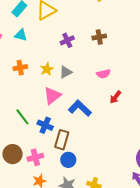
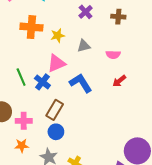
purple cross: (67, 40) -> (86, 12), turned -32
orange cross: (20, 68) -> (31, 27), size x1.5
gray triangle: (66, 72) -> (84, 46), moved
blue cross: (45, 125) -> (42, 82), moved

